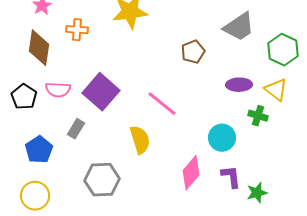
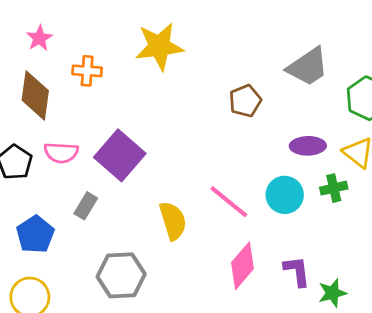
pink line: (162, 104) -> (229, 202), moved
green cross: (258, 116) -> (334, 188), turned -30
cyan circle: (222, 138) -> (285, 195), moved

